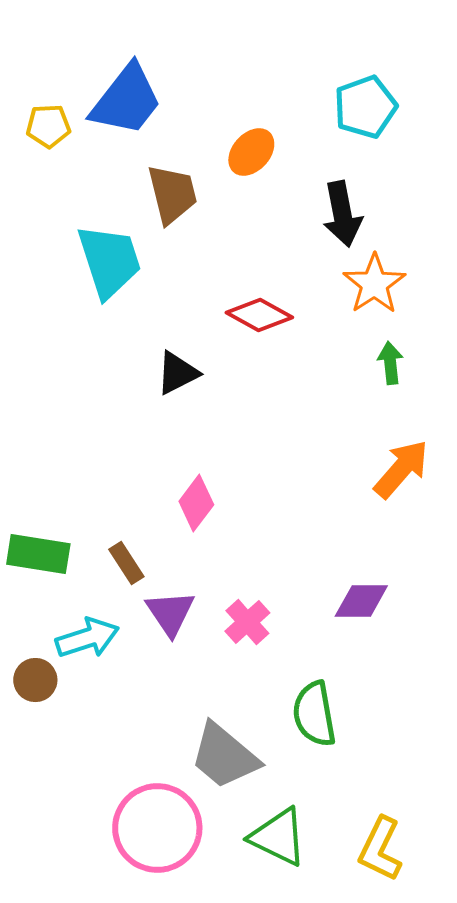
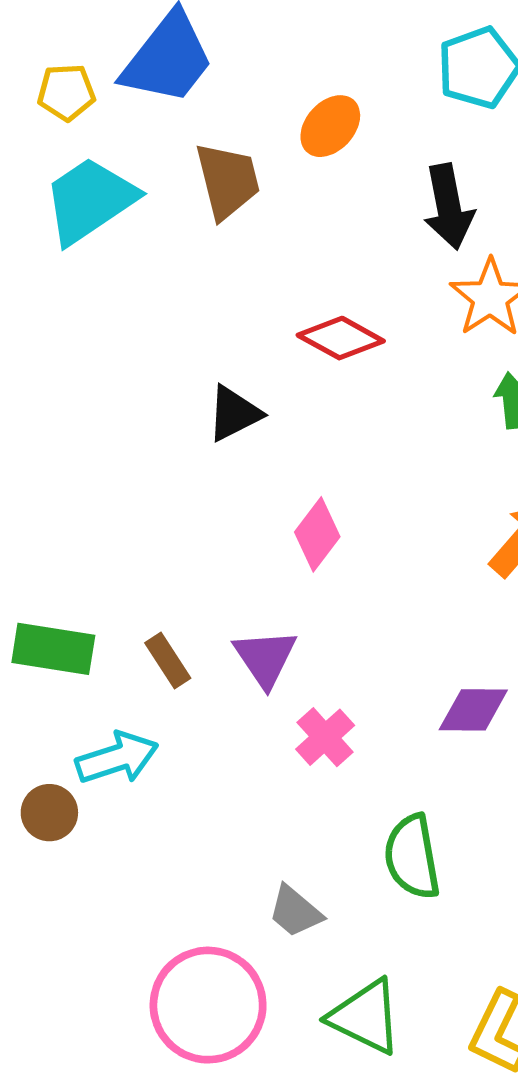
cyan trapezoid: (109, 261) -> (90, 200), moved, turned -106
pink diamond: (196, 503) -> (317, 534), moved
purple triangle: (170, 613) -> (265, 658), moved
gray trapezoid: (224, 756) -> (295, 911), size x0.6

